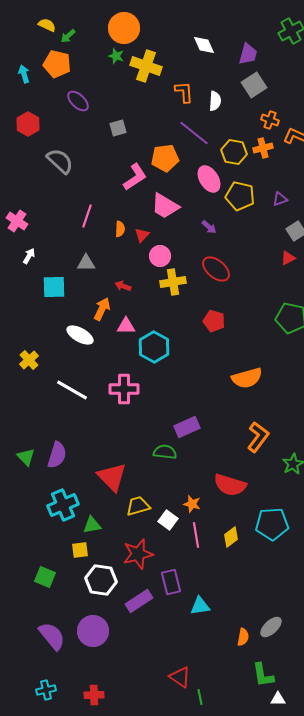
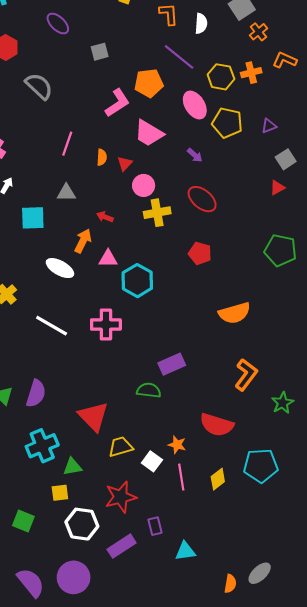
orange cross: (270, 120) -> (259, 32), moved, turned 30
purple rectangle: (171, 582) -> (155, 526), size x0.7

